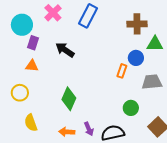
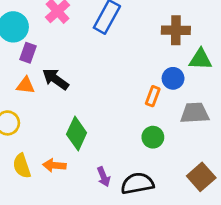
black arrow: (65, 50) -> (56, 79), moved
green circle: (131, 108) -> (153, 137), moved
orange arrow: (67, 132) -> (54, 165), moved

